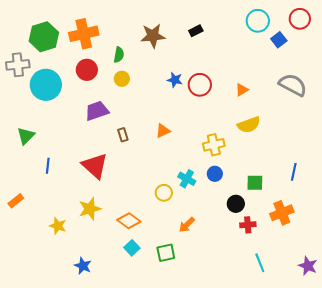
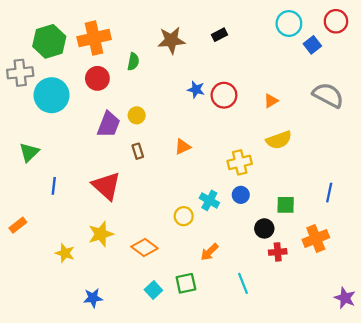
yellow circle: (122, 79) -> (137, 115), moved
purple trapezoid: (97, 111) -> (109, 124), turned 130
cyan square: (132, 248) -> (153, 290), moved
cyan line: (260, 263) -> (243, 283), moved
blue star: (83, 266) -> (93, 298), turned -30

